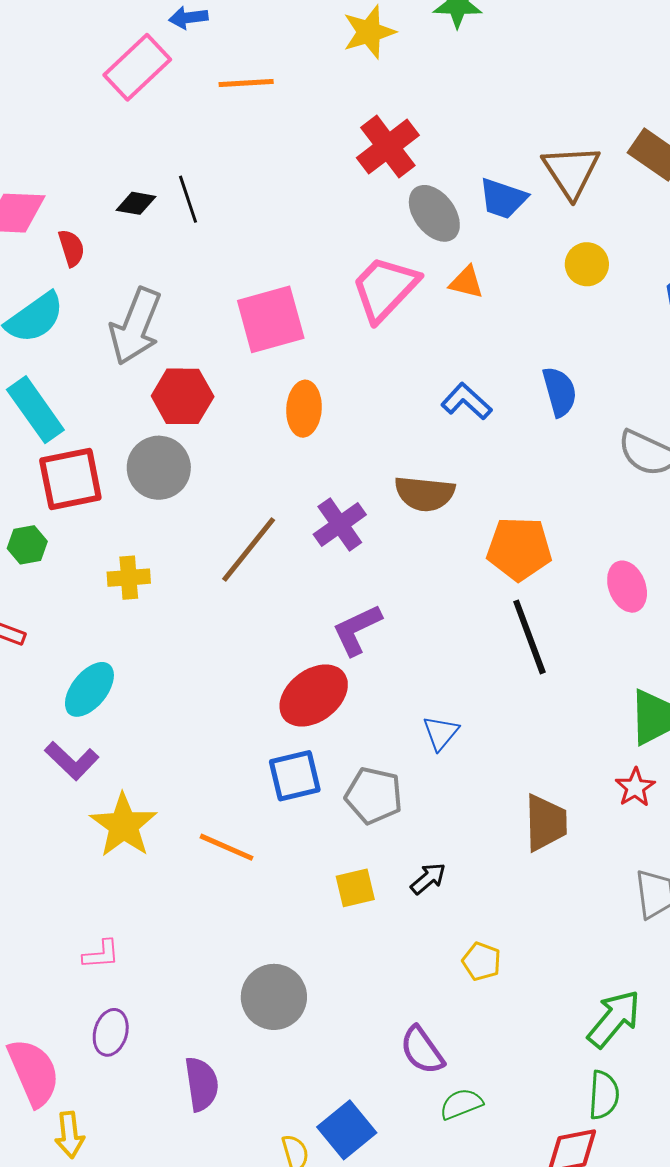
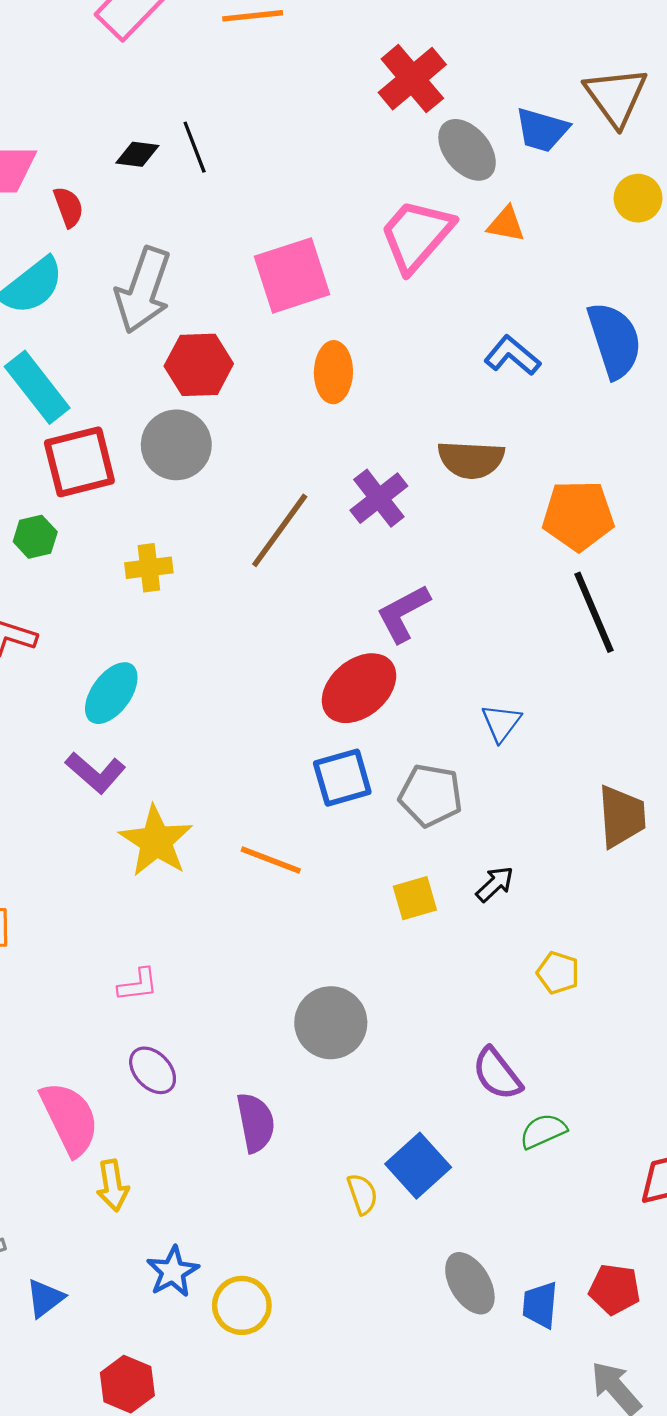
blue semicircle: (560, 392) -> (614, 340), size x1.4
purple ellipse: (111, 1032) -> (153, 1070), turned -57

